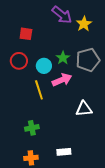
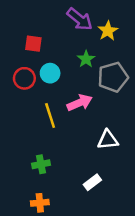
green star: (63, 58) -> (86, 59), moved
cyan circle: (44, 66) -> (50, 73), moved
white rectangle: (64, 152) -> (92, 182), moved, turned -32

